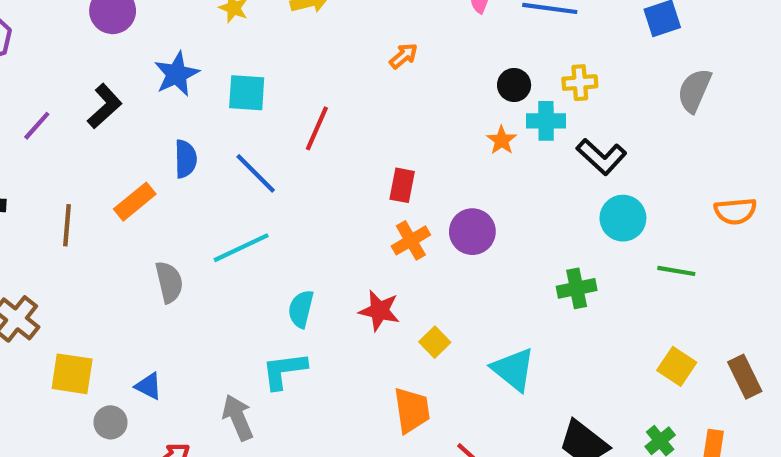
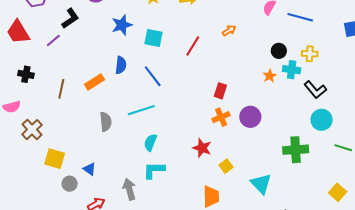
black L-shape: (105, 106) -> (70, 18), moved
red line: (317, 128) -> (193, 46), moved
green cross: (577, 288) -> (296, 150), size x1.4
cyan semicircle: (301, 309) -> (150, 142), moved

